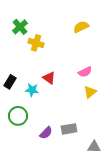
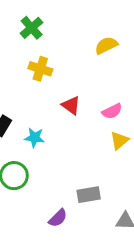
green cross: (20, 27) -> (32, 28), moved
red triangle: (49, 78) -> (71, 105), moved
purple semicircle: (46, 133) -> (58, 218), moved

